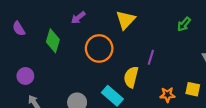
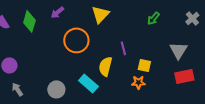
green diamond: (53, 41) -> (29, 21), moved
purple line: (151, 57) -> (123, 48), turned -32
yellow square: (193, 89) -> (144, 65), moved

